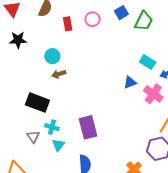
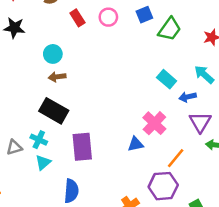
red rectangle: (68, 24) -> (77, 18), turned -32
blue triangle: (130, 82) -> (136, 144), moved
pink cross: (153, 94) -> (154, 123), moved
black rectangle: (37, 102) -> (54, 111), moved
gray triangle: (33, 137) -> (14, 147), turned 40

